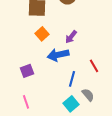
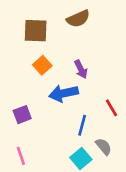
purple arrow: (71, 37) -> (81, 69), turned -64

